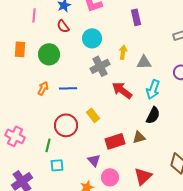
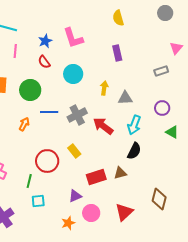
gray cross: (100, 66) -> (77, 115), moved
blue line: (68, 88) -> (49, 112), moved
purple triangle: (94, 160) -> (75, 196), turned 48

